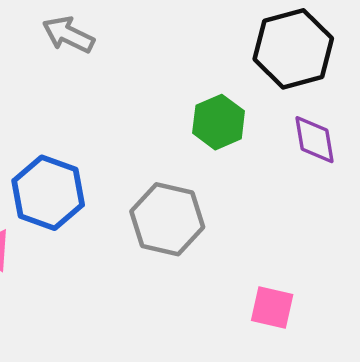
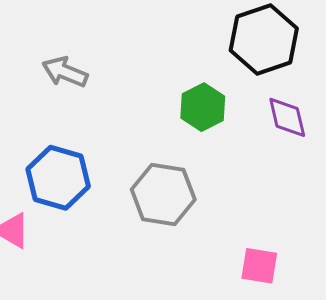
gray arrow: (68, 35) -> (65, 72), moved

